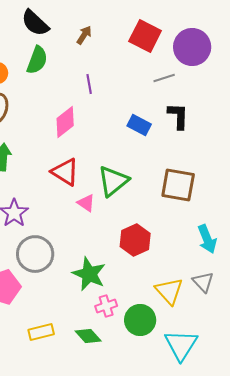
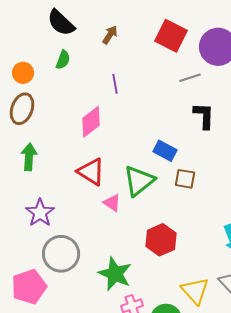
green semicircle: (37, 60) -> (63, 60), size x0.7
blue rectangle: (139, 125) -> (165, 151), moved
brown square: (178, 185) -> (185, 179), moved, size x0.6

